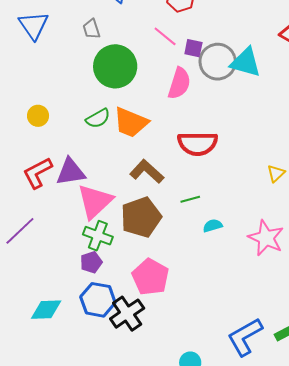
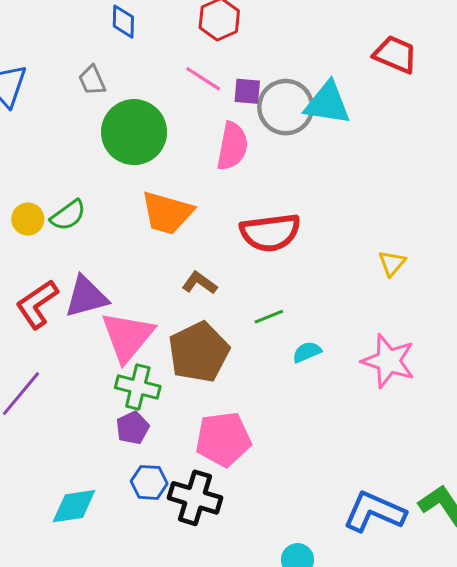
green semicircle: (98, 118) -> (68, 215), moved
brown L-shape: (147, 172) -> (199, 283), size x0.7
pink pentagon: (150, 277) -> (223, 439), turned -30
blue hexagon: (98, 300) -> (149, 482), size x0.7
black cross: (127, 314) -> (195, 498), turned -32
blue L-shape: (245, 337) -> (374, 512), turned 60

